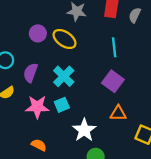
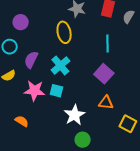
purple circle: (38, 33) -> (21, 22), moved
yellow ellipse: (65, 39) -> (64, 32), turned 40
cyan square: (62, 105) -> (56, 91), turned 32
orange semicircle: (39, 145) -> (22, 121), moved

